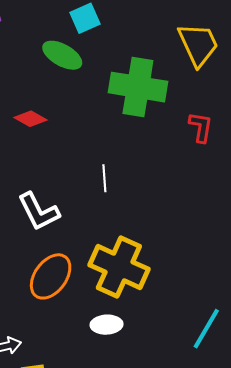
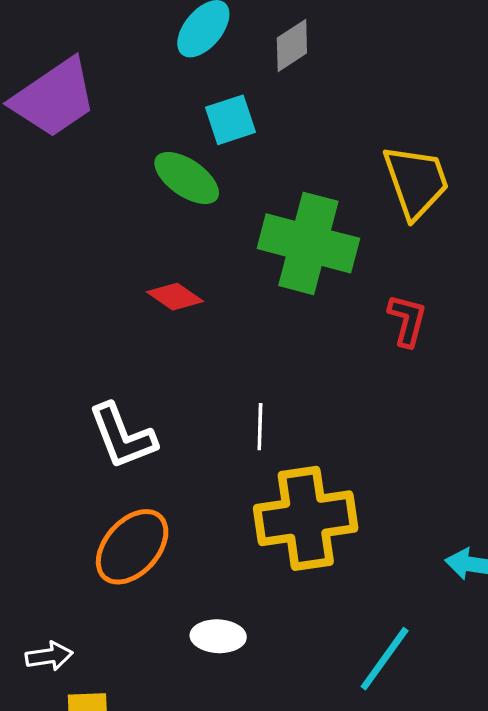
red diamond: (31, 119) -> (175, 297), moved
white line: (104, 178) -> (260, 427), moved
yellow cross: (119, 267) -> (306, 518), moved, turned -38

